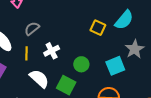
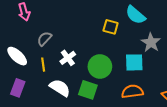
cyan semicircle: (124, 20) -> (135, 15), turned 100
green circle: (81, 64) -> (100, 66), size x1.5
cyan square: (115, 66) -> (134, 62), turned 30

